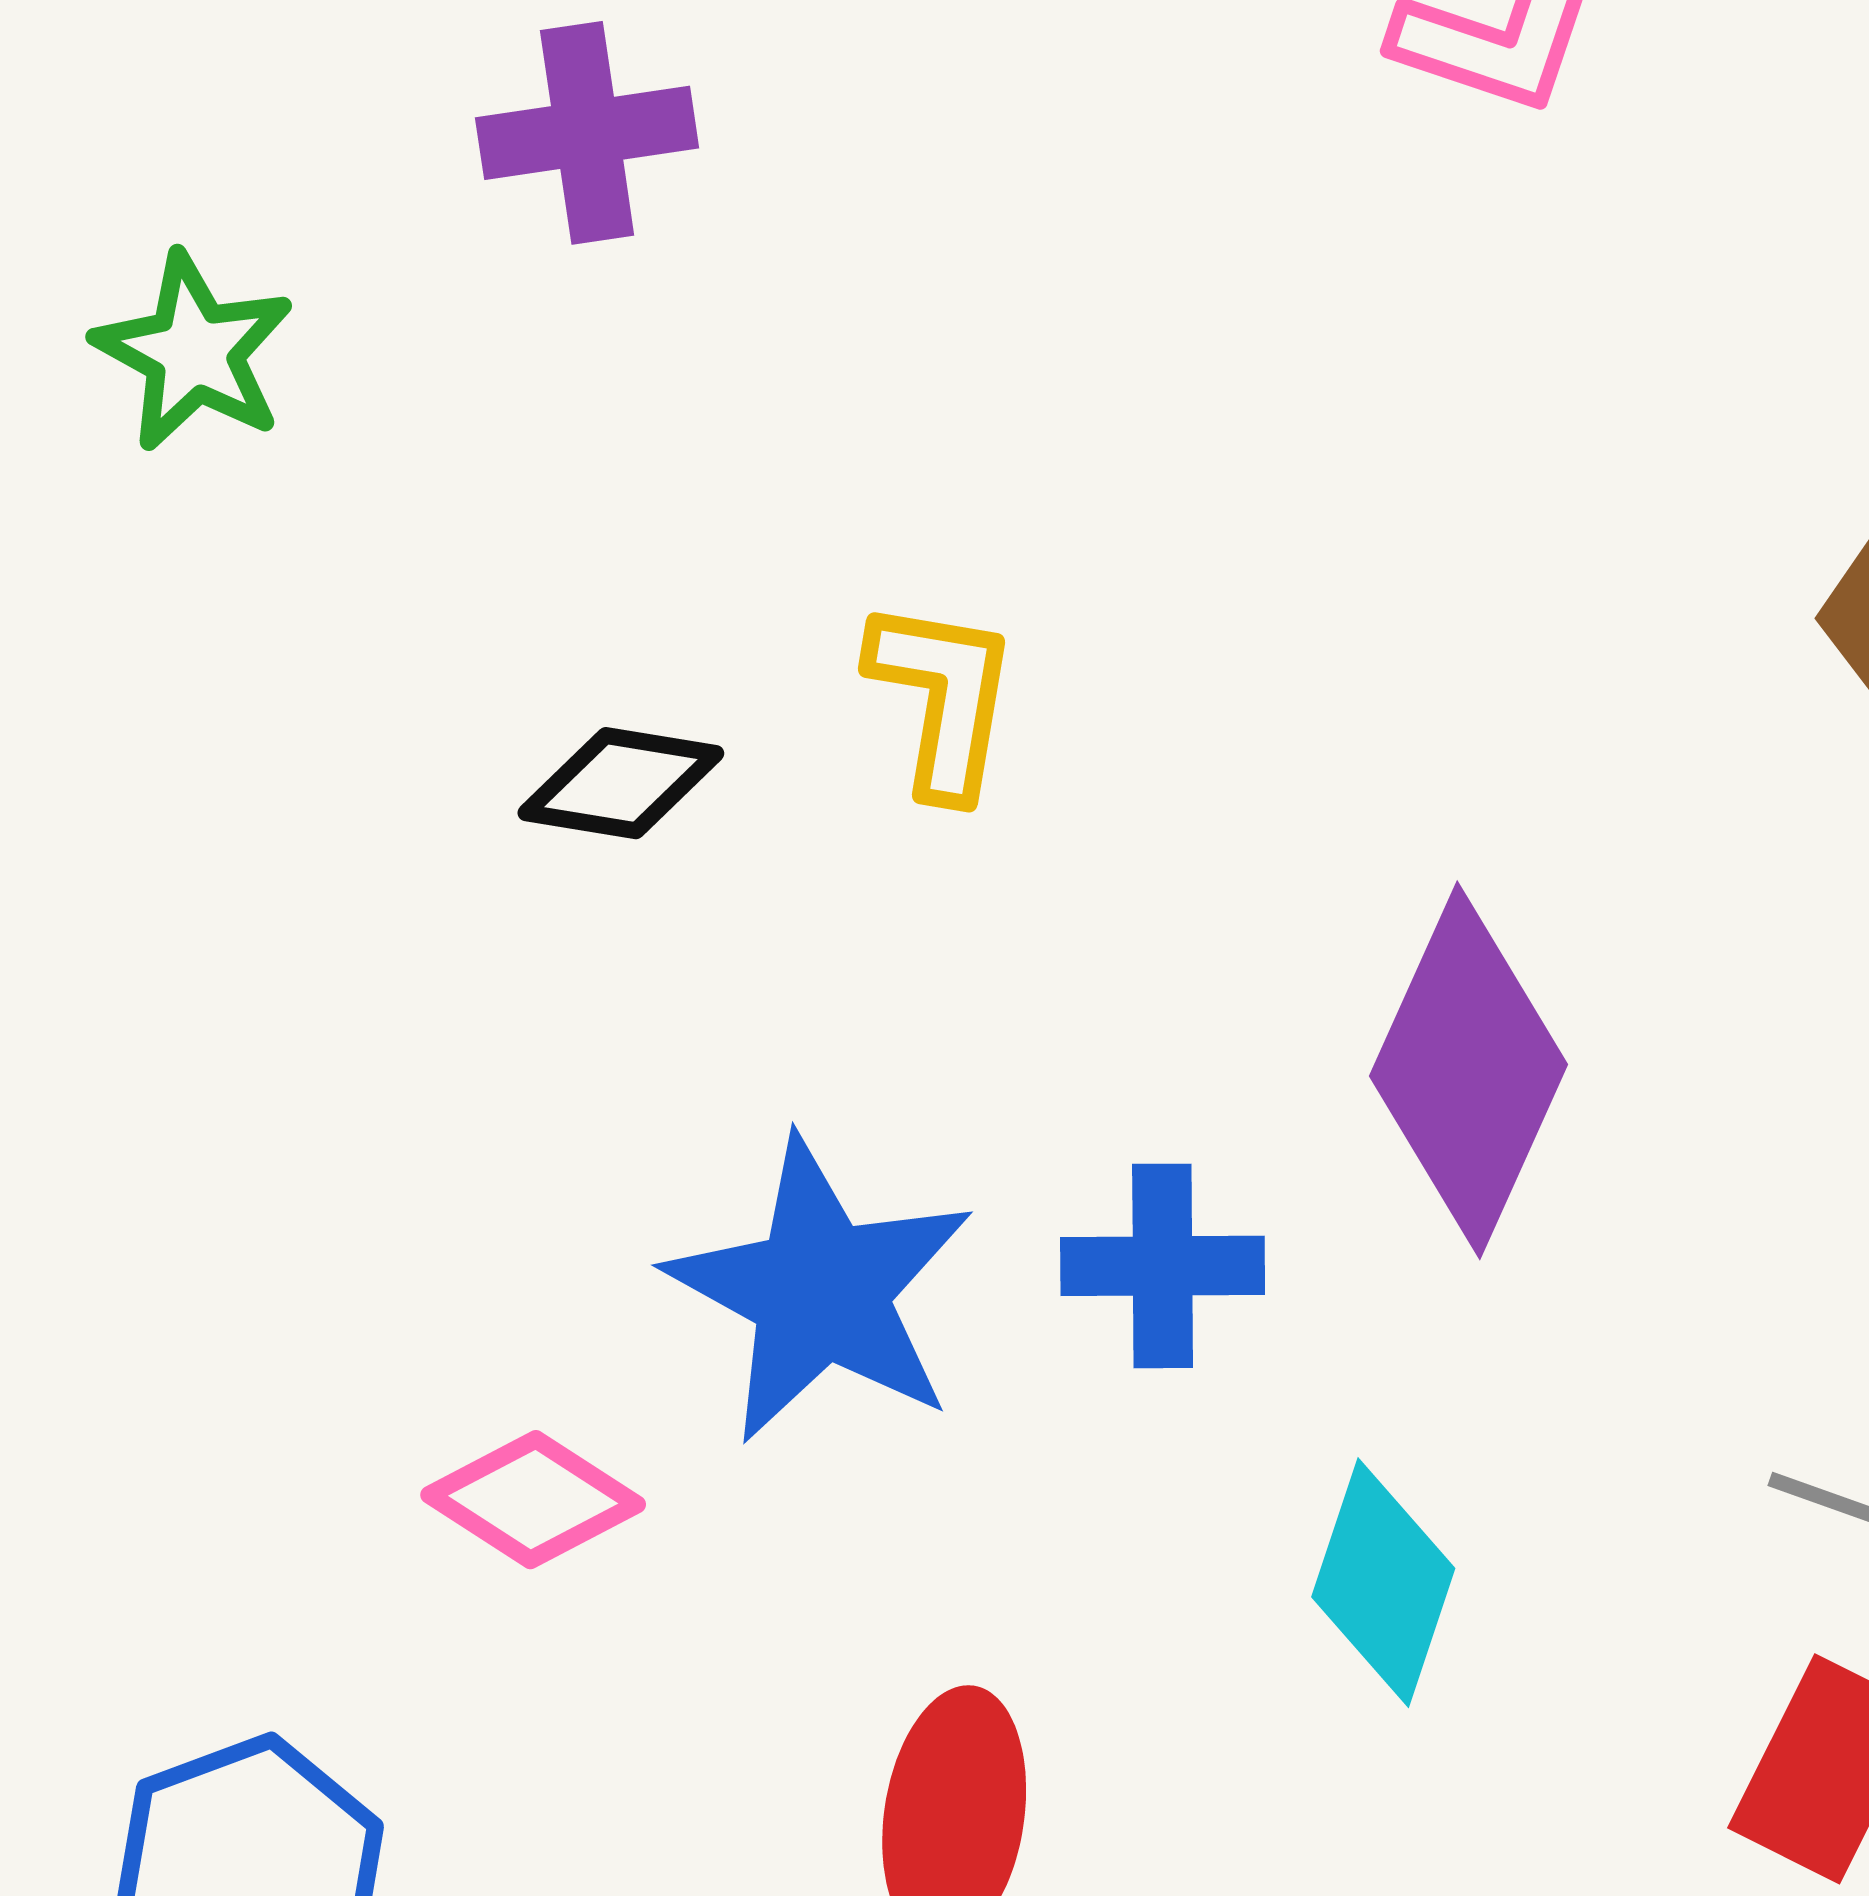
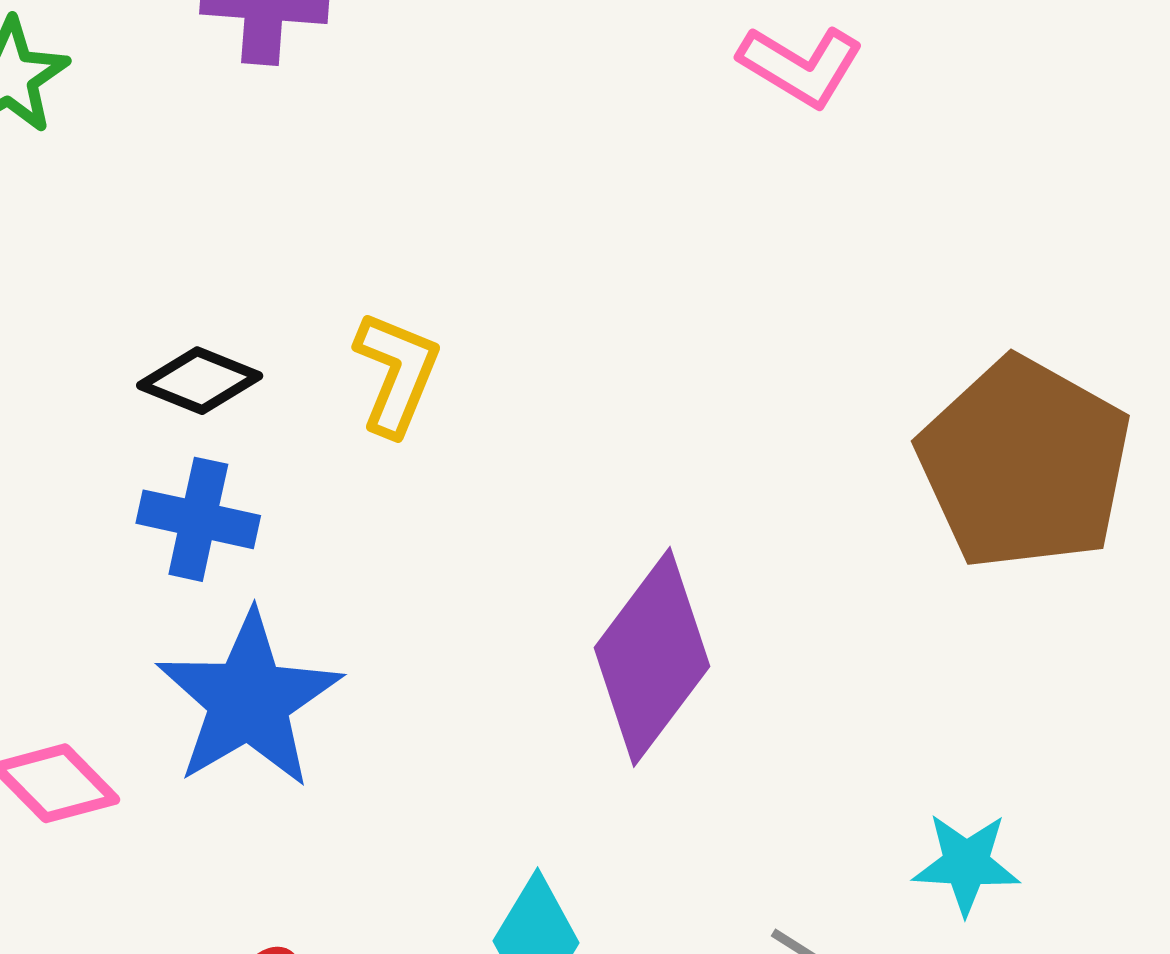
blue cross: (1163, 1266) -> (198, 519), moved

